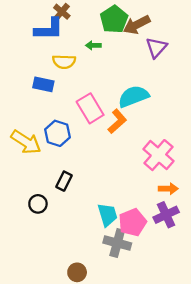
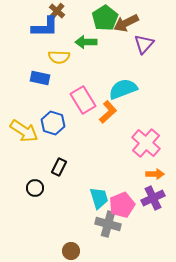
green arrow: (93, 45) -> (86, 42), size x1.5

